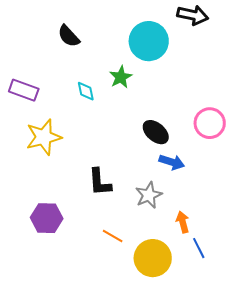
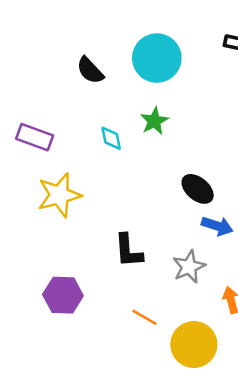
cyan circle: (149, 41) -> (157, 58), moved

